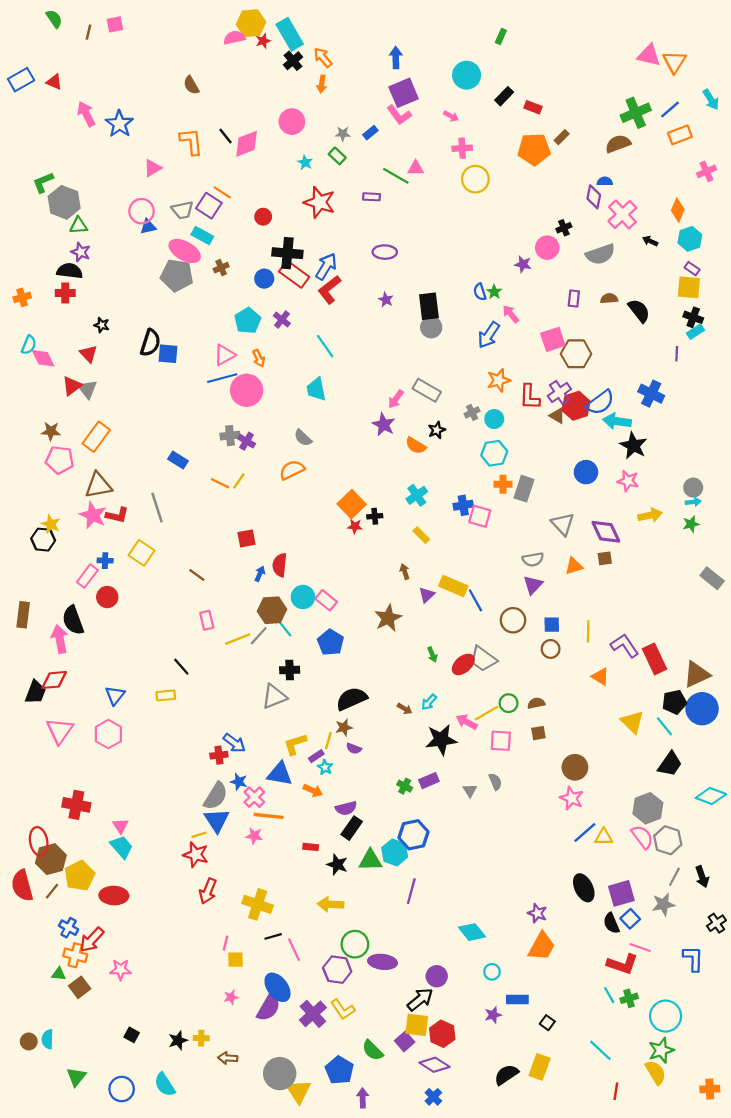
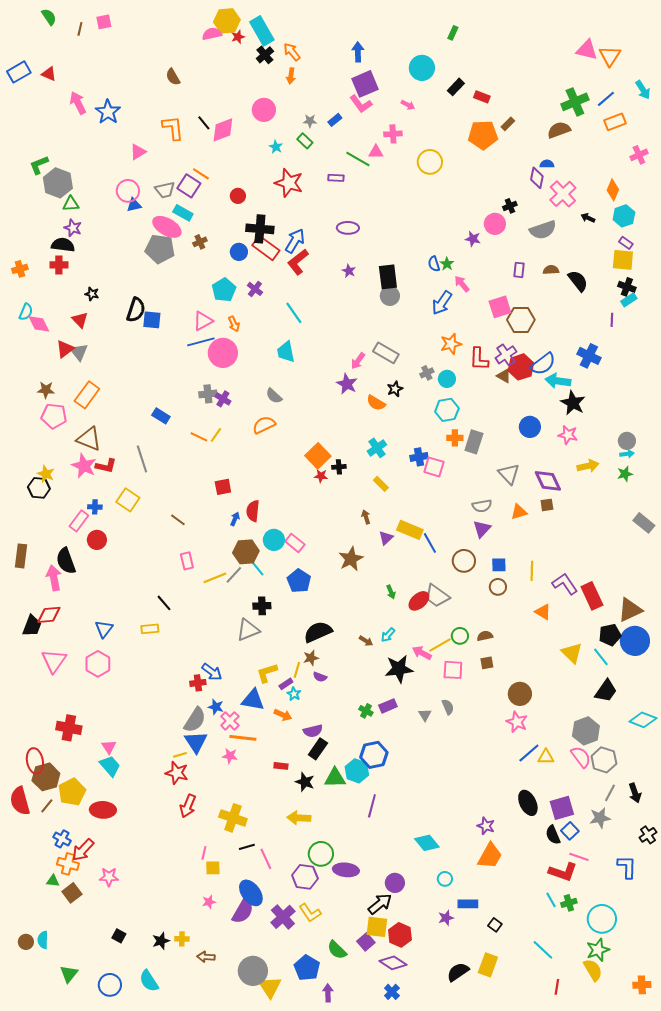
pink cross: (462, 148) -> (393, 134), moved
brown triangle: (98, 485) -> (89, 439), turned 32

